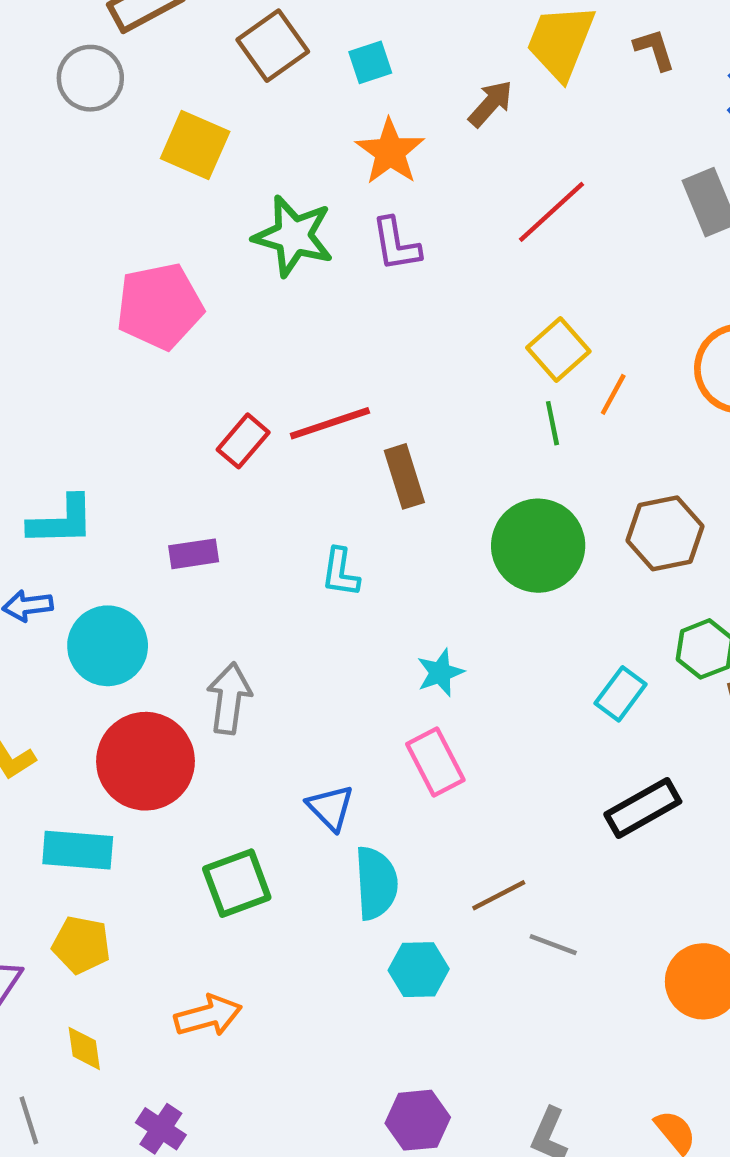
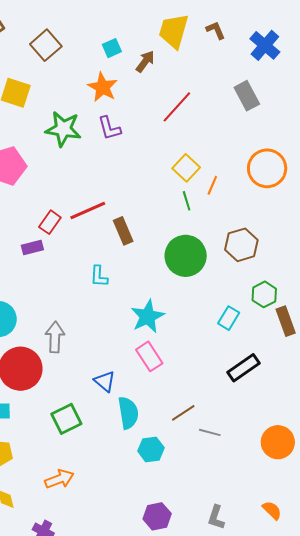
cyan square: (370, 62) -> (112, 48), moved
purple rectangle: (194, 554) -> (32, 247), moved
cyan star: (440, 673) -> (148, 316), size x1.6

